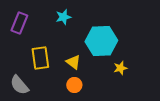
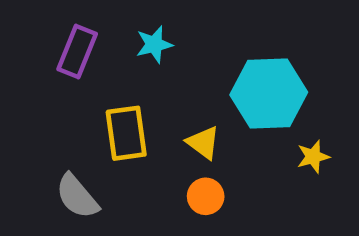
cyan star: (63, 17) -> (154, 44), moved

